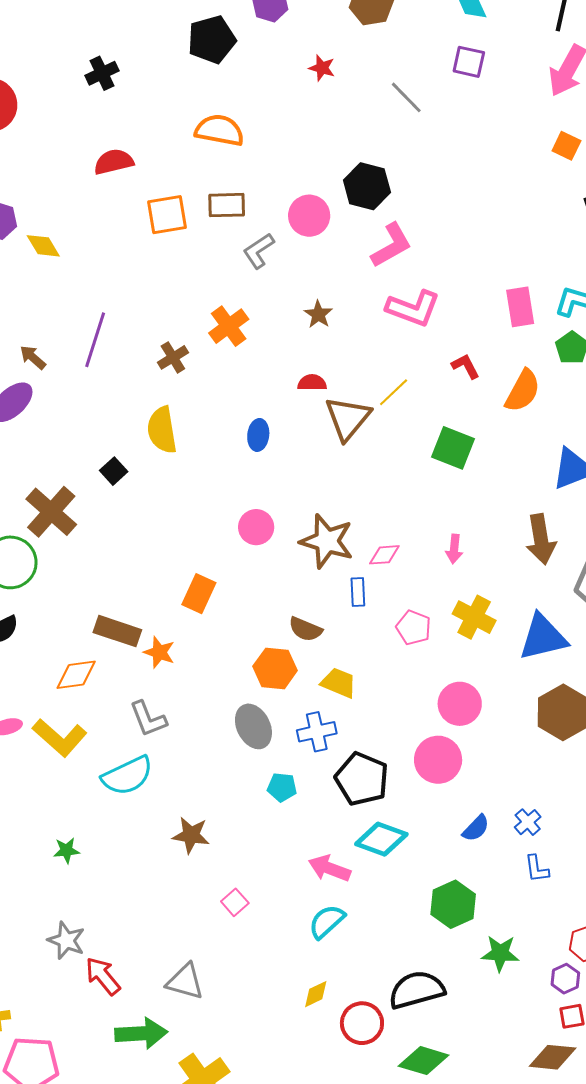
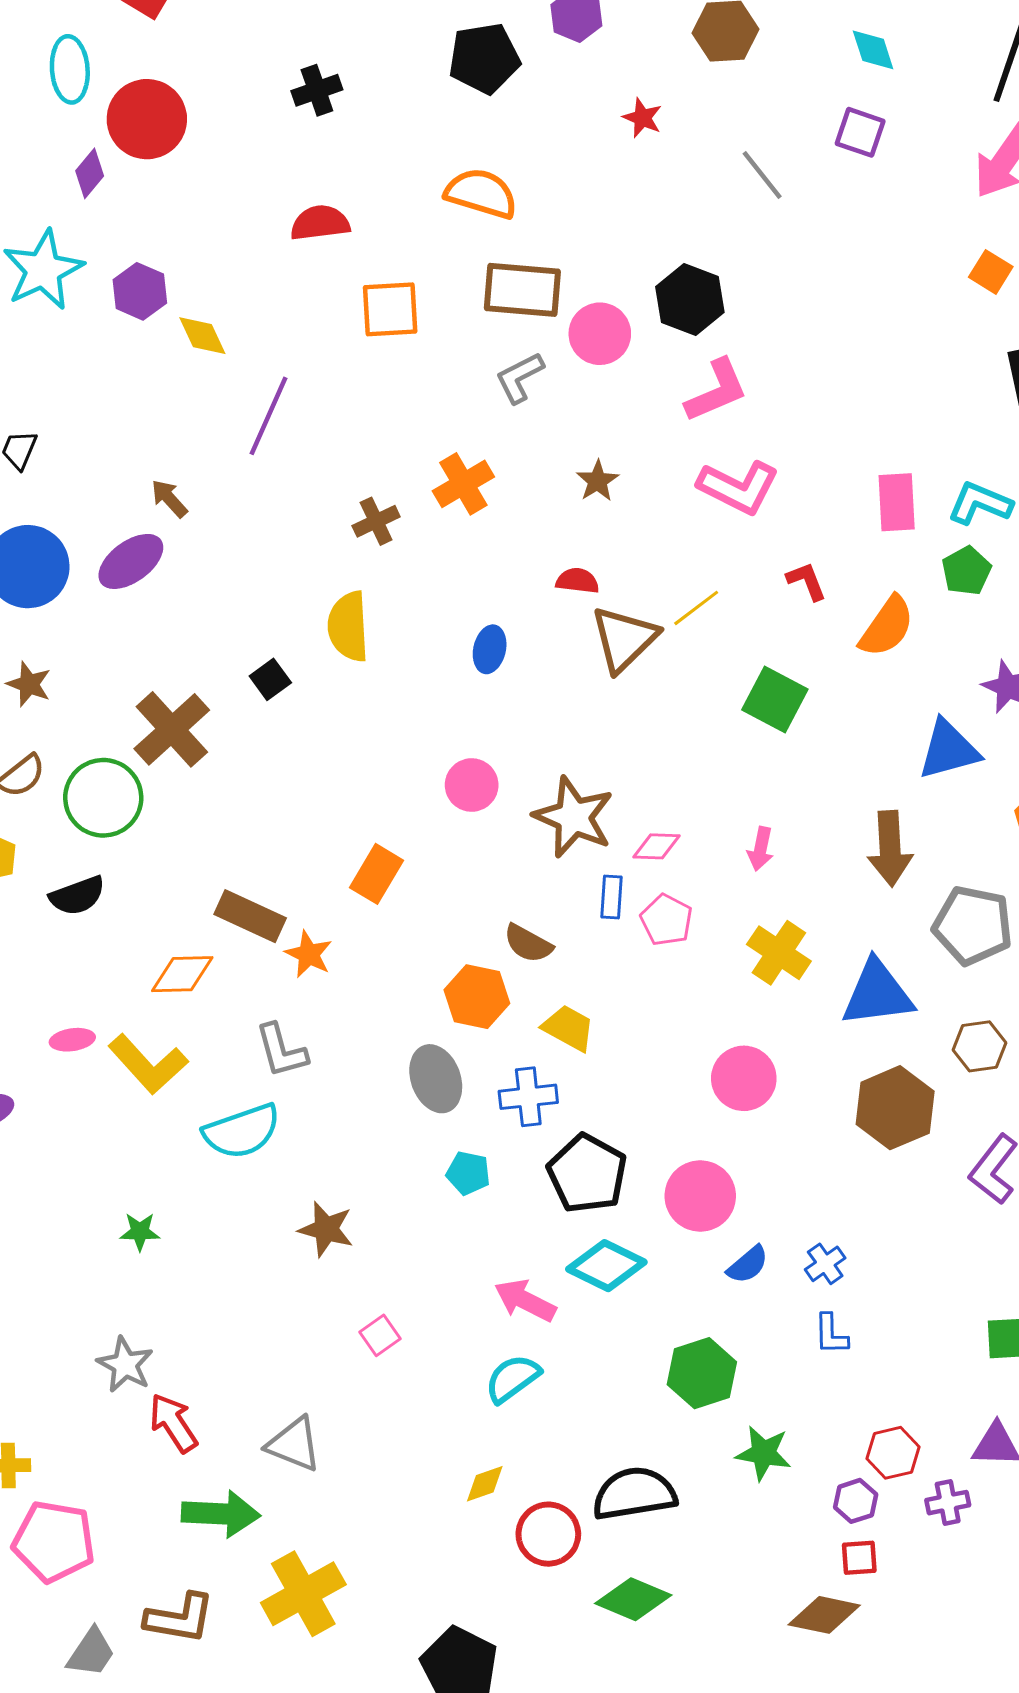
brown rectangle: (227, 205) -> (522, 290), moved, size x1.4
purple line: (95, 340) -> (268, 416), moved
pink pentagon: (413, 628) -> (667, 920), moved
pink circle: (438, 760) -> (700, 1196), moved

